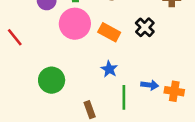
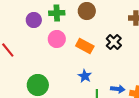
pink circle: (75, 24) -> (57, 39), size x0.7

